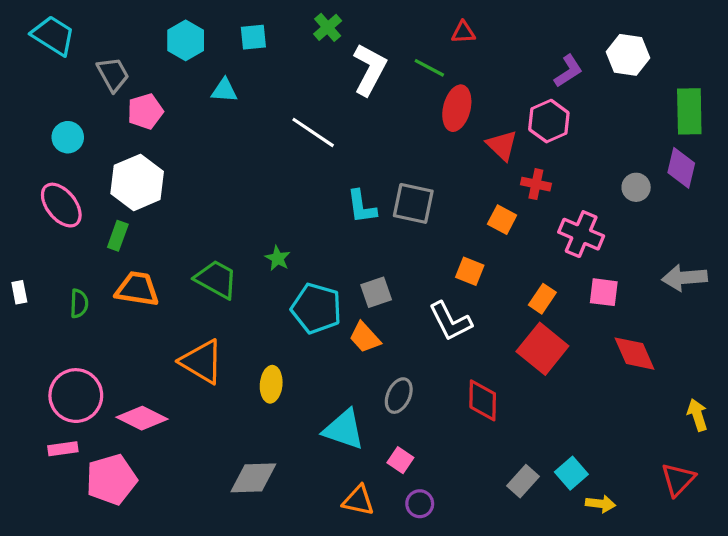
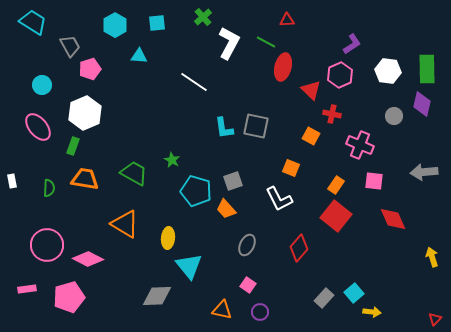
white hexagon: (628, 55) -> (388, 71), moved
red diamond: (483, 400) -> (299, 248), turned 40
cyan triangle: (344, 429) -> (189, 266), moved, turned 32
pink rectangle: (63, 449) -> (27, 289), moved
red triangle: (678, 479) -> (435, 319), moved, size x0.6

